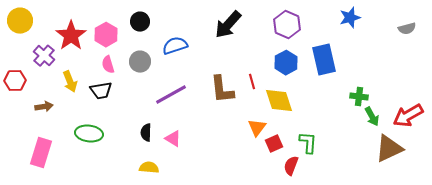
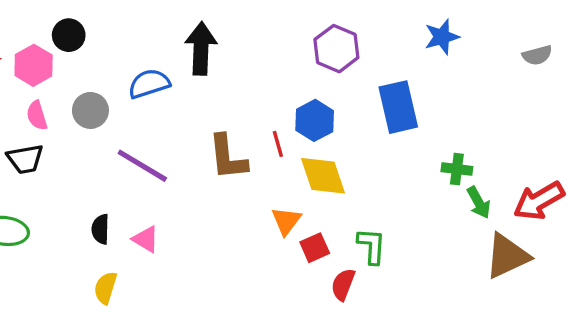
black circle: (140, 22) -> (69, 35), moved
black arrow: (228, 25) -> (201, 49), moved, turned 140
blue hexagon: (286, 63) -> (315, 120), moved
purple line: (171, 95) -> (142, 166), turned 60
yellow semicircle: (149, 168) -> (105, 288), turned -78

